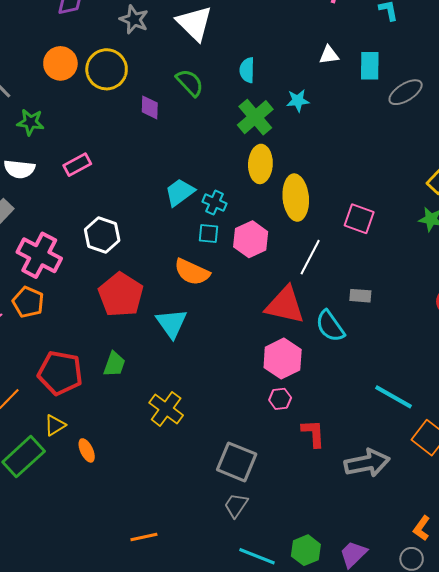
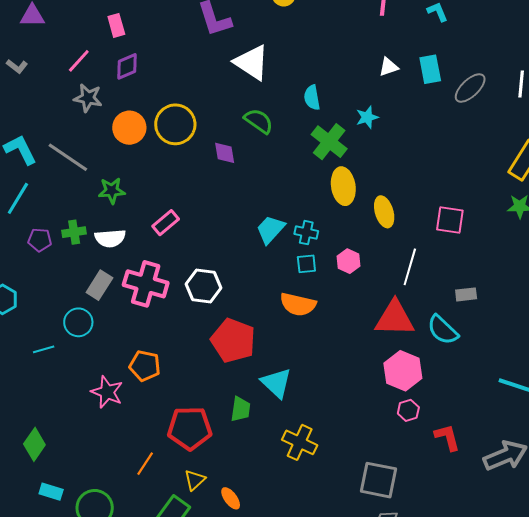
gray star: (134, 19) -> (88, 98), moved
yellow ellipse: (296, 198) -> (384, 212), size x0.7
pink hexagon: (251, 239) -> (348, 261), size x0.7
pink cross: (39, 255) -> (146, 284), moved
cyan triangle: (172, 323) -> (276, 383), moved

